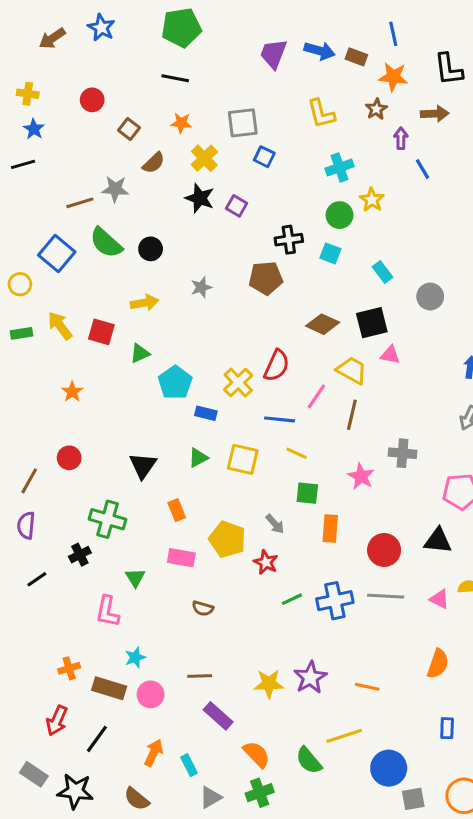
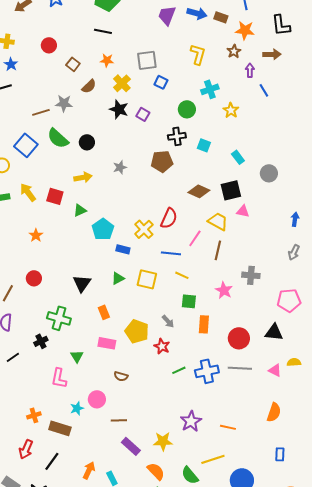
yellow L-shape: (321, 114) -> (198, 54), turned -150
green circle: (340, 215) -> (187, 109), moved
yellow star: (269, 684) -> (163, 441), moved
pink circle: (151, 694) -> (97, 399), moved

